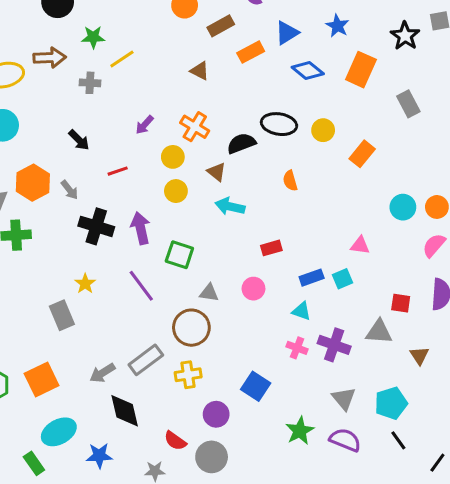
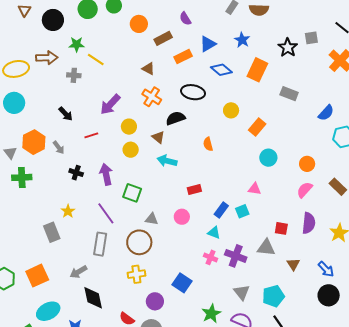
yellow line: (122, 59) -> (96, 60), turned 66
gray rectangle: (408, 104) -> (289, 94), turned -42
black ellipse: (279, 124) -> (193, 92), moved
purple arrow: (144, 125) -> (110, 104), size x1.6
orange cross: (195, 127) -> (152, 97), moved
cyan circle: (403, 207) -> (268, 158), moved
black cross: (96, 226) -> (76, 173), size x0.6
blue rectangle: (312, 278) -> (221, 210), turned -35
gray rectangle: (146, 360) -> (100, 244), moved, turned -45

